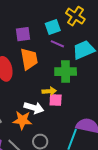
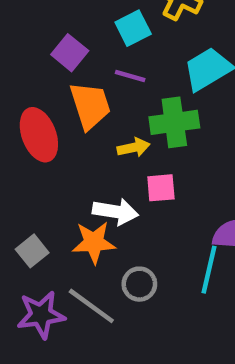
purple square: (23, 34) -> (70, 53), turned -35
purple line: (57, 44) -> (130, 76), moved
yellow arrow: (49, 91) -> (134, 148), moved

